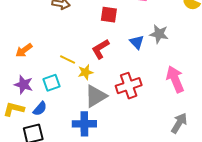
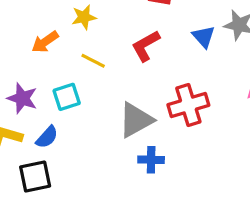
orange arrow: (24, 50) -> (45, 42), moved
yellow star: (85, 72) -> (84, 17), moved
blue cross: (84, 124) -> (151, 160), moved, size x0.7

